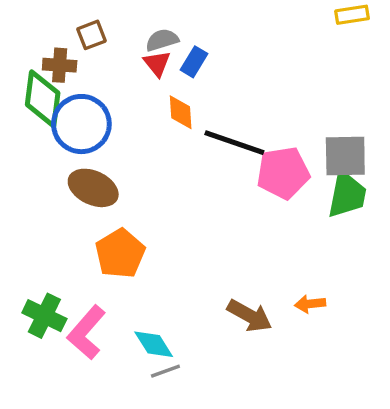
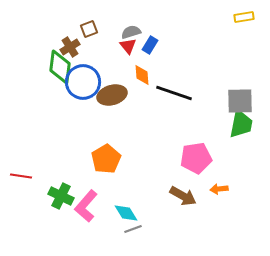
brown cross: (60, 65) -> (70, 47), turned -36
pink pentagon: (283, 173) -> (196, 158), moved
brown ellipse: (93, 188) -> (112, 95), moved, turned -40

